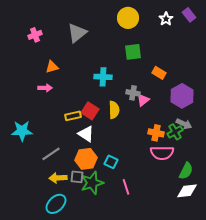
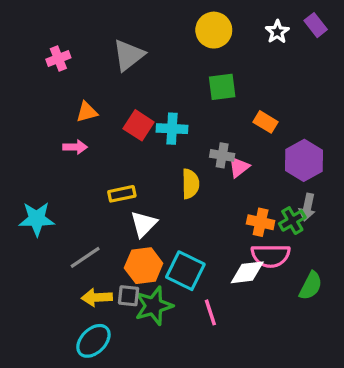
red square: (90, 111) -> (139, 125), moved
gray arrow: (184, 124) -> (307, 207), turned 77
white triangle: (86, 134) -> (144, 224), turned 42
cyan square: (111, 162) -> (185, 271), size x1.6
white diamond: (187, 191) -> (247, 272), moved

